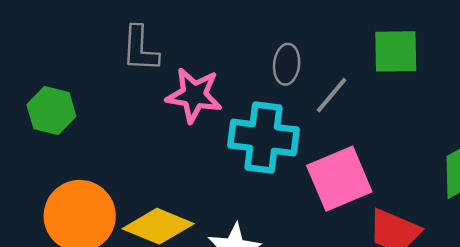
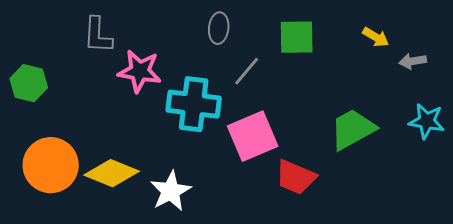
gray ellipse: (287, 64) -> (219, 28), moved

